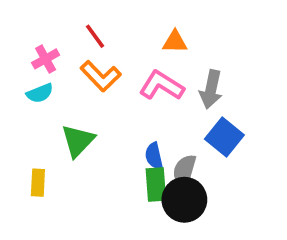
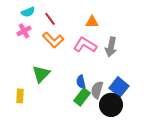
cyan semicircle: (40, 93) -> (28, 12), moved
blue square: (224, 137) -> (119, 87), moved
green rectangle: (156, 184) -> (82, 97), turned 42
black circle: (184, 200) -> (111, 105), moved

